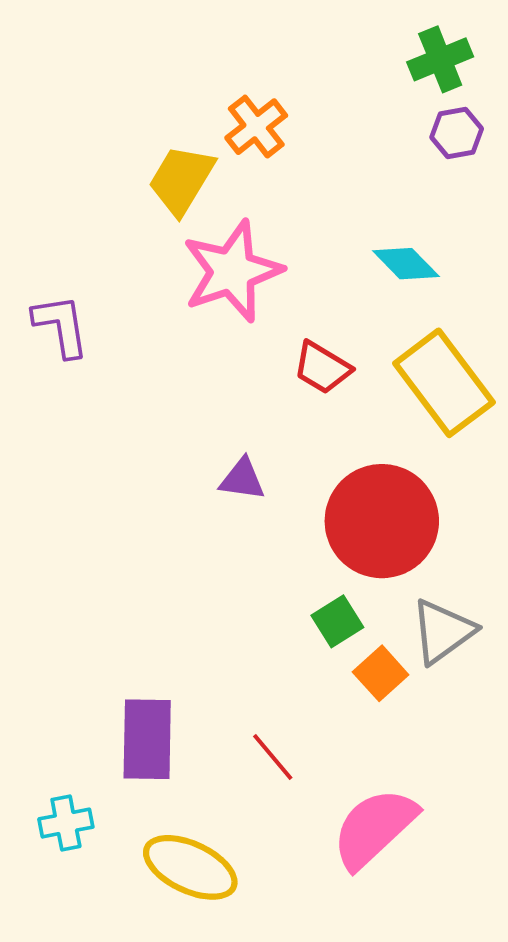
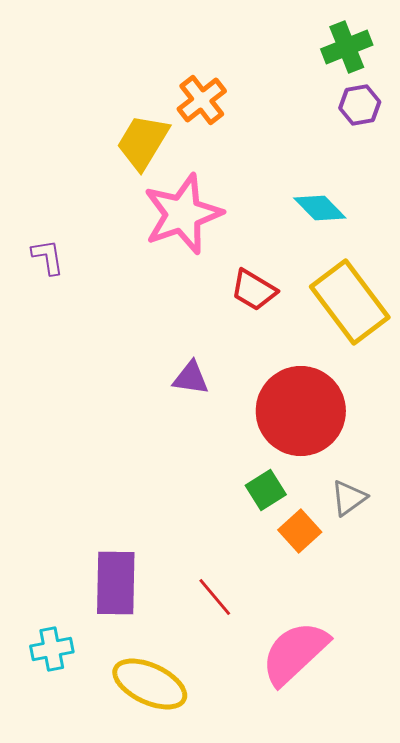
purple L-shape: (61, 326) -> (48, 257), size x0.7
gray triangle: (443, 631) -> (349, 498), size x0.7

